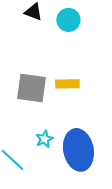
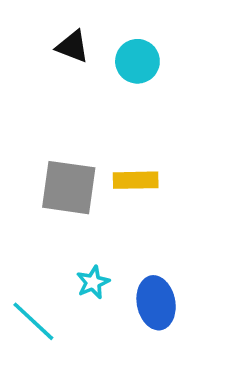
blue ellipse: (78, 150) -> (156, 303), size x0.7

